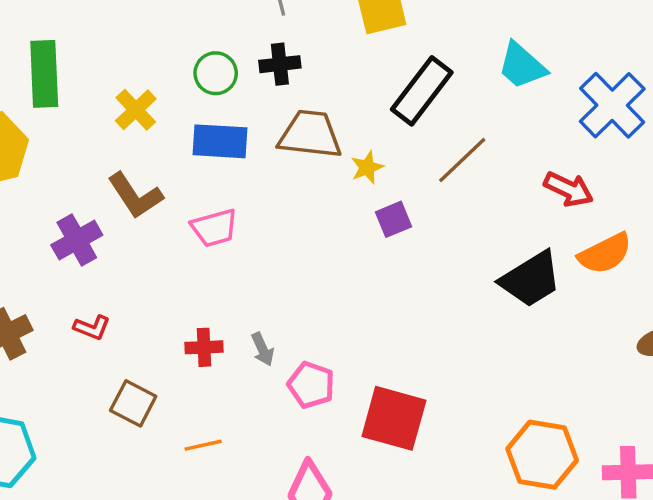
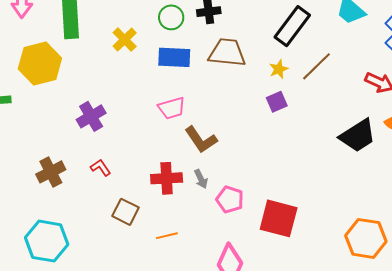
yellow star: (367, 167) -> (279, 69), moved
brown L-shape: (135, 196) -> (201, 140), moved
red L-shape: (92, 327) -> (101, 168), turned -145
red cross: (204, 347) -> (167, 178), size x1.4

